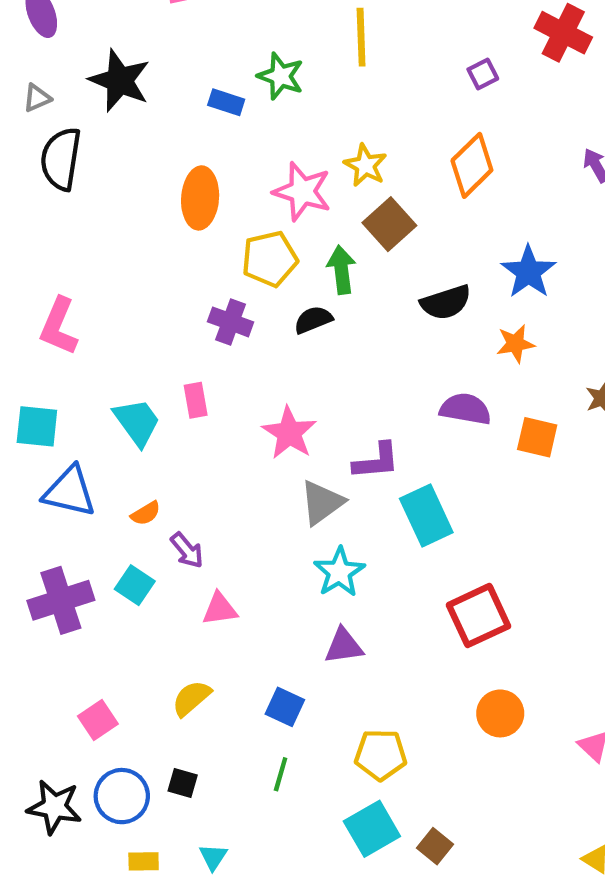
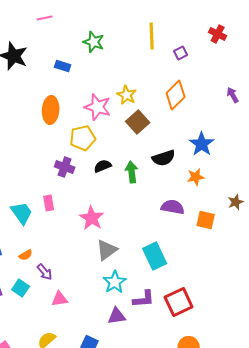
red cross: (563, 33) -> (218, 34), size x0.7
yellow line: (361, 37) -> (152, 36), moved
green star: (281, 76) -> (94, 42), moved
green arrow: (341, 270) -> (132, 172), moved
purple L-shape: (376, 461) -> (144, 299), moved

